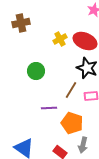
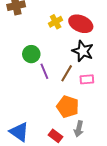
purple line: (49, 108) -> (44, 71), moved, turned 70

